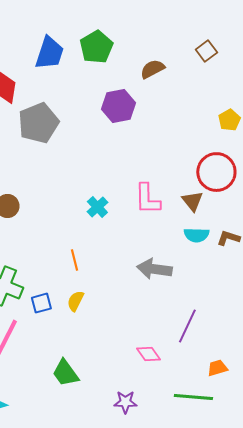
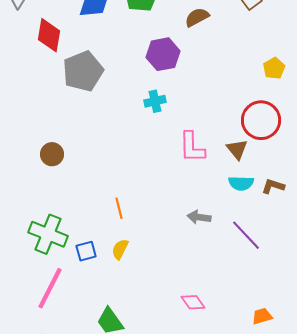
cyan cross: (97, 207) -> (155, 101), moved, turned 30
gray arrow: (154, 269) -> (199, 217), size x0.7
purple line: (187, 326) -> (246, 235), moved, turned -68

